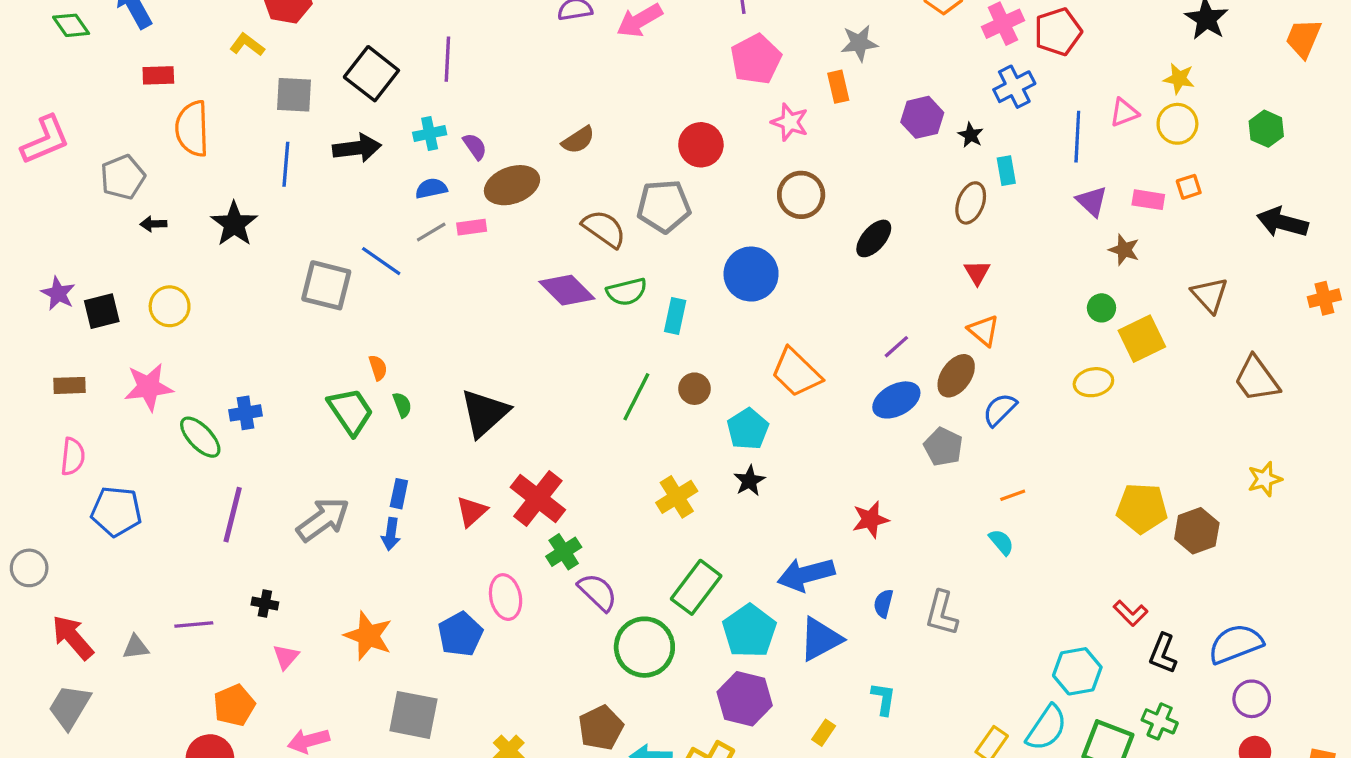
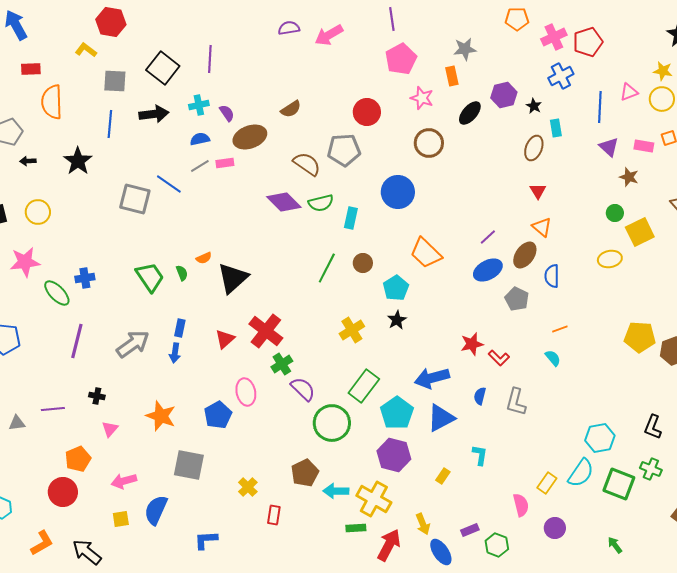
black ellipse: (874, 238) -> (470, 113), moved
orange semicircle: (378, 368) -> (204, 258), moved, turned 84
blue semicircle: (1000, 410) -> (552, 276), turned -45
red L-shape: (1131, 613) -> (499, 358), moved

